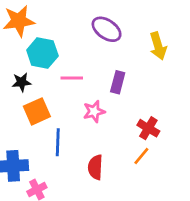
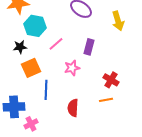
pink line: (72, 78) -> (56, 44), turned -42
orange line: (141, 156) -> (106, 100), turned 40

